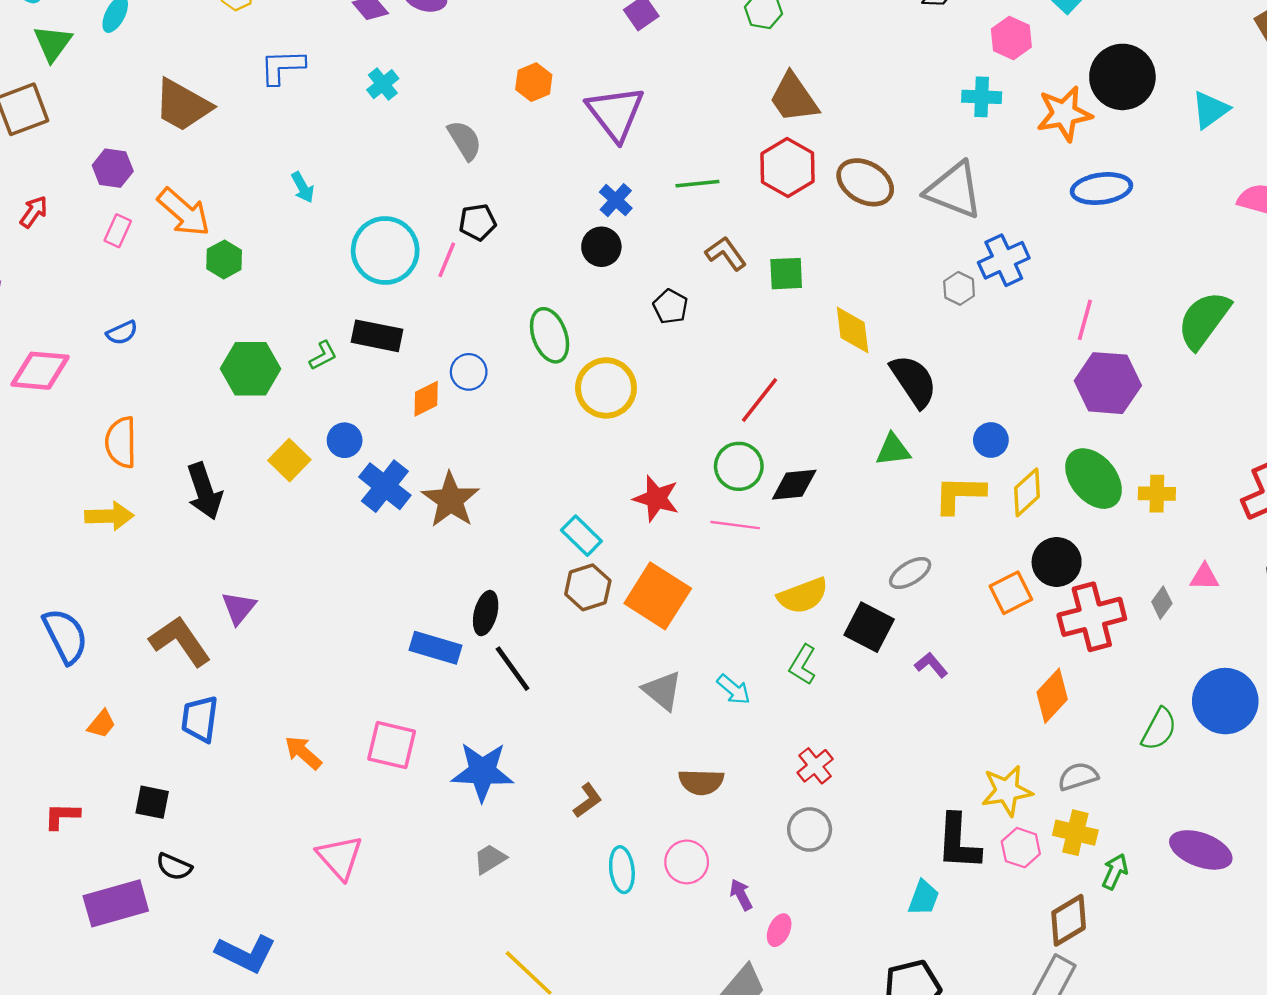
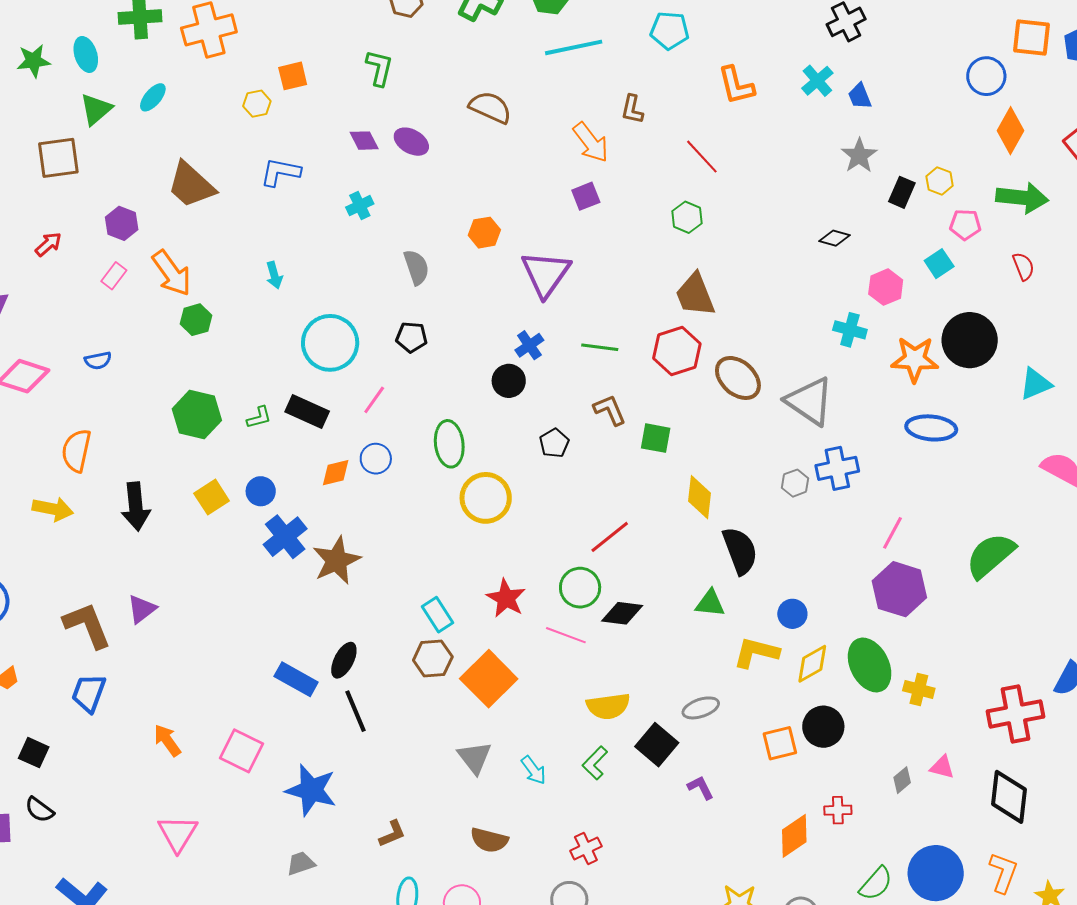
pink line: (447, 260) -> (374, 400), moved
red cross: (1092, 617) -> (838, 810), moved, size x0.5

